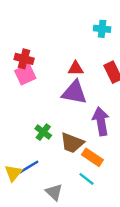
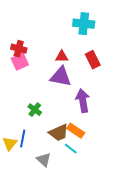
cyan cross: (102, 29) -> (84, 24), size x1.5
brown trapezoid: (72, 143) -> (59, 133), moved, turned -45
blue line: (29, 167) -> (23, 139), turned -48

